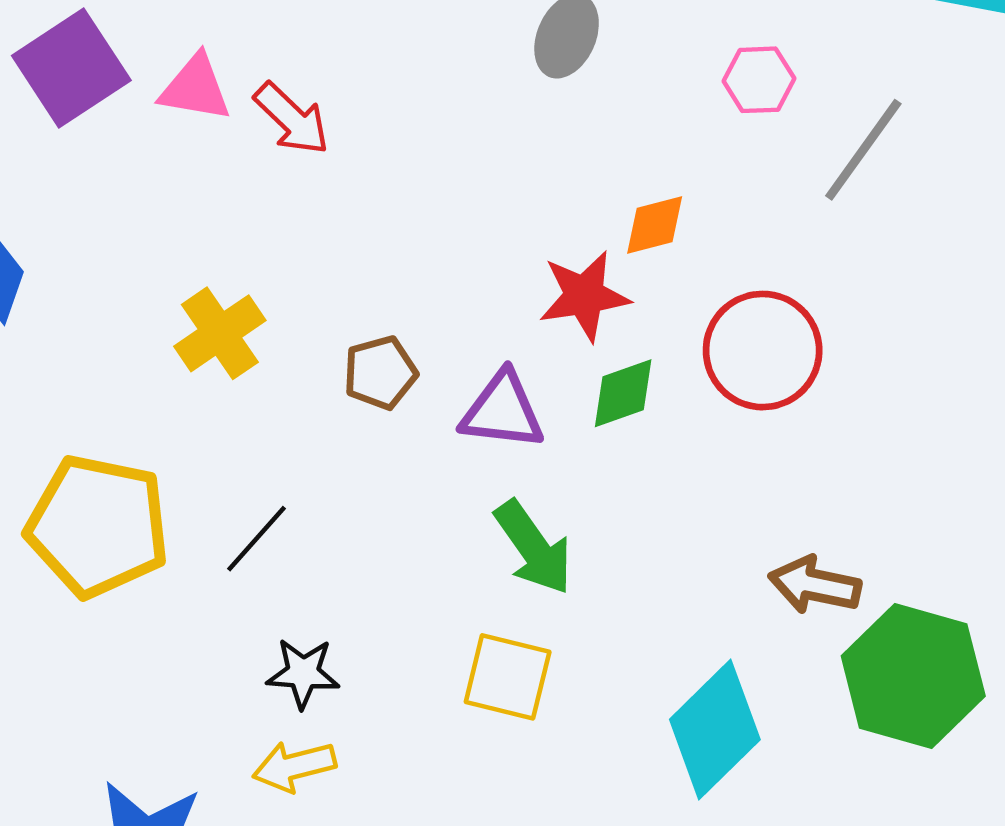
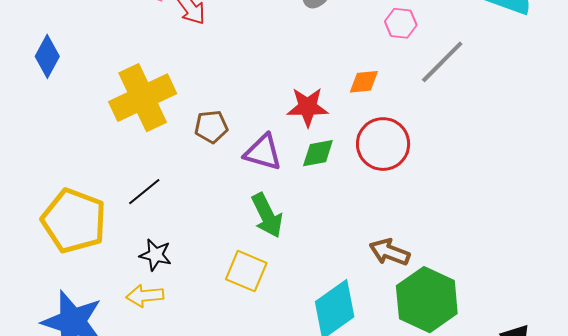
orange diamond: (655, 225) -> (364, 82), moved
yellow cross: (220, 333) -> (143, 98), size x1.6
yellow pentagon: (98, 526) -> (74, 221), moved

